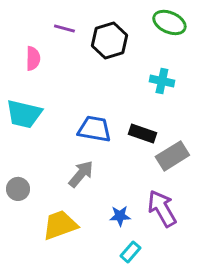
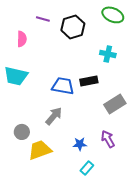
black rectangle: (142, 133) -> (89, 81), moved, turned -30
gray circle: (18, 189) -> (22, 132), moved
purple arrow: (162, 208) -> (108, 139), size x0.7

